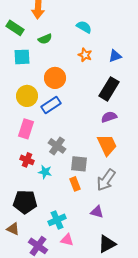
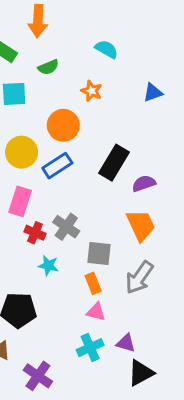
orange star: (85, 55) -> (92, 91), moved
black rectangle: (109, 89) -> (114, 163), moved
red cross: (27, 160) -> (35, 233), moved
purple triangle: (97, 212) -> (126, 343), moved
cyan cross: (57, 220) -> (90, 348), moved
pink triangle: (67, 240) -> (96, 312), moved

